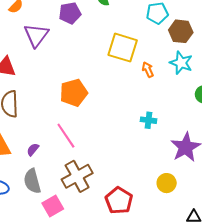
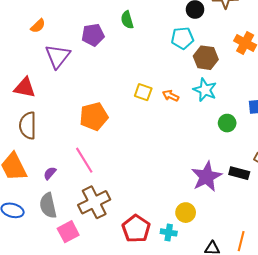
yellow square: (123, 48) -> (143, 92), moved, size x0.6
orange arrow: (148, 70) -> (171, 96), turned -42
cyan cross: (148, 120) -> (169, 232), moved

